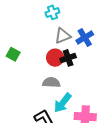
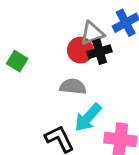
gray triangle: (63, 36) -> (92, 33), moved
green square: (13, 54) -> (17, 61), moved

